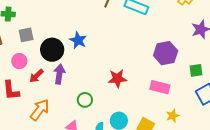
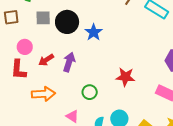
black circle: (52, 50) -> (67, 22), moved
pink circle: (19, 61) -> (25, 47), moved
orange arrow: (40, 110) -> (43, 94), turned 40

